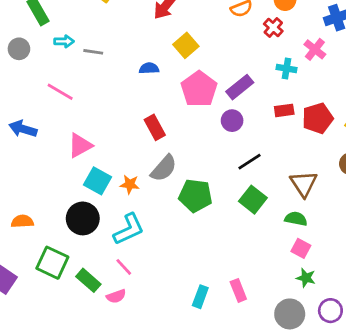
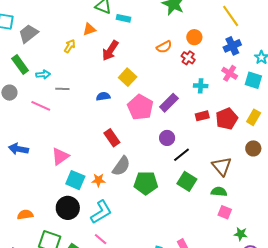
cyan arrow: (64, 41) -> (43, 75), moved
pink cross: (315, 49) -> (230, 73), moved
pink line: (60, 92) -> (41, 106), moved
purple circle: (232, 121) -> (167, 138), moved
green star: (306, 278) -> (241, 234), moved

